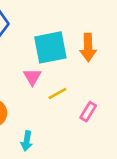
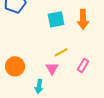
cyan square: (50, 47) -> (56, 19), size x0.7
pink triangle: (32, 77) -> (52, 68), moved

